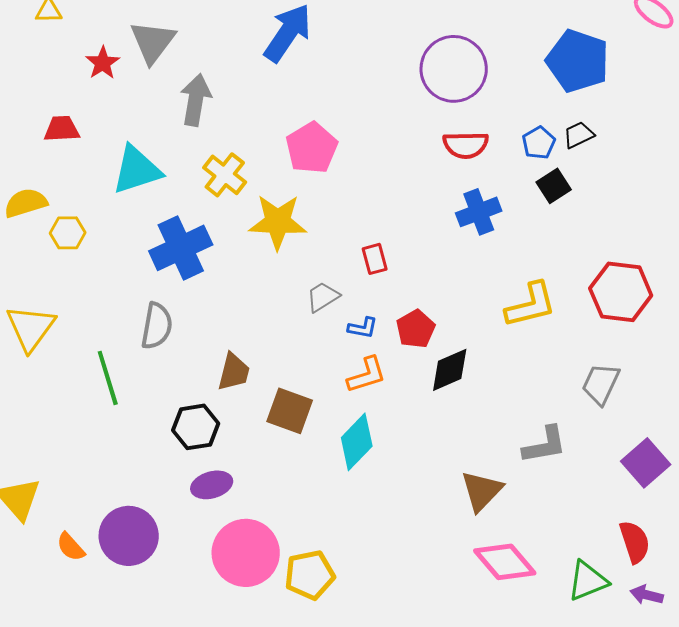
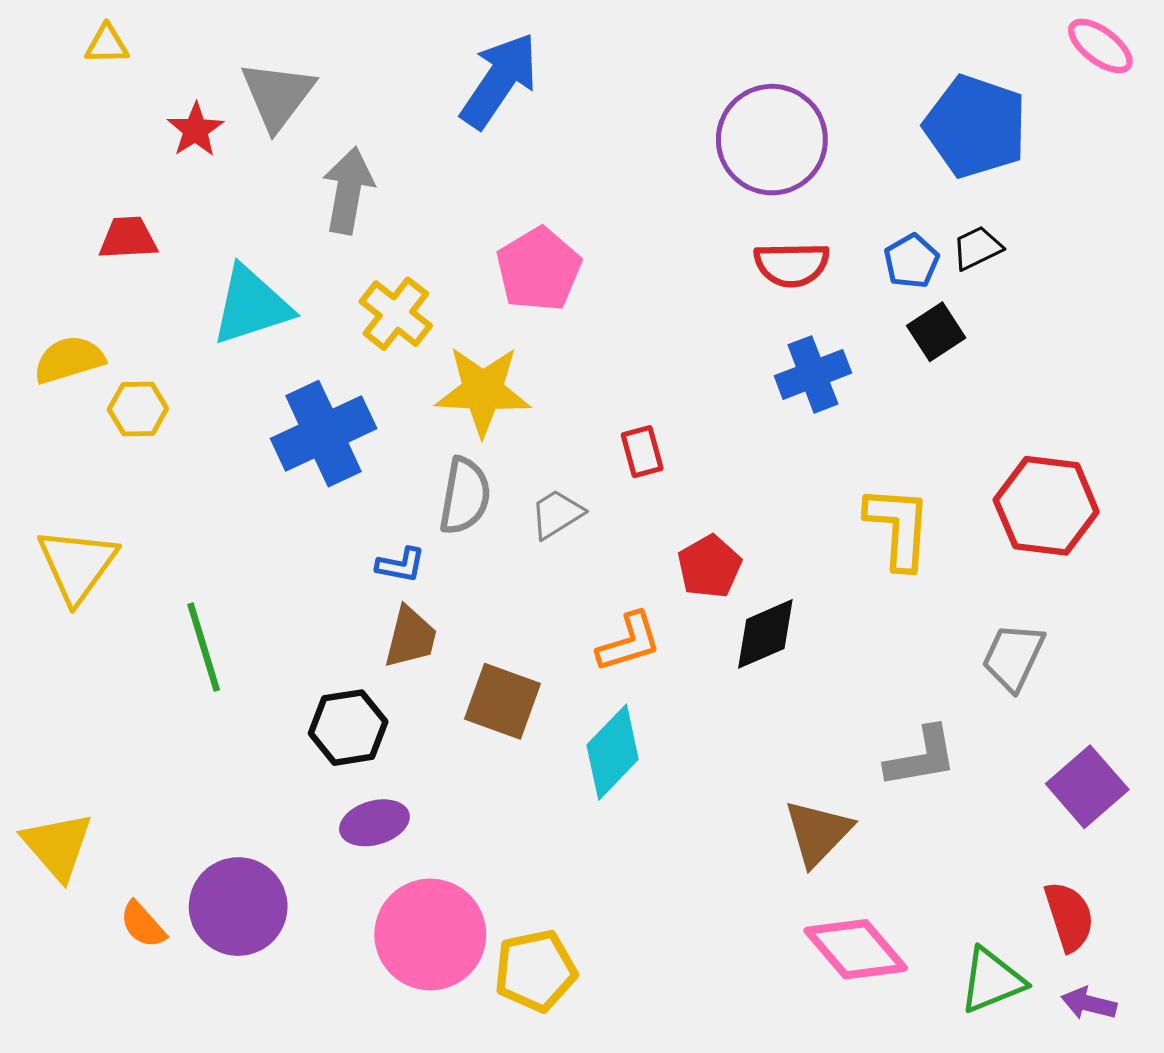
yellow L-shape: (531, 305) -> (898, 527), turned -72
gray semicircle: (157, 326) -> (465, 496), moved
blue L-shape: (363, 328) -> (401, 565), moved

